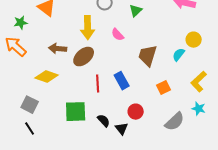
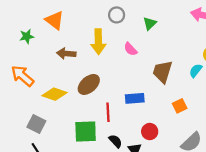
orange arrow: (16, 47) -> (22, 76), moved
brown arrow: (58, 49) -> (66, 53), moved
brown ellipse: (84, 57) -> (89, 84), moved
blue rectangle: (122, 81) -> (135, 98), turned -66
red line: (98, 84) -> (108, 112), moved

